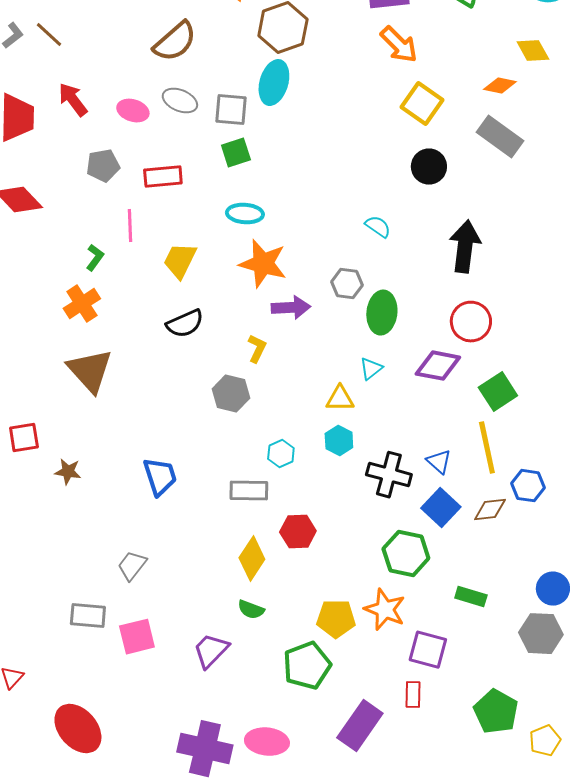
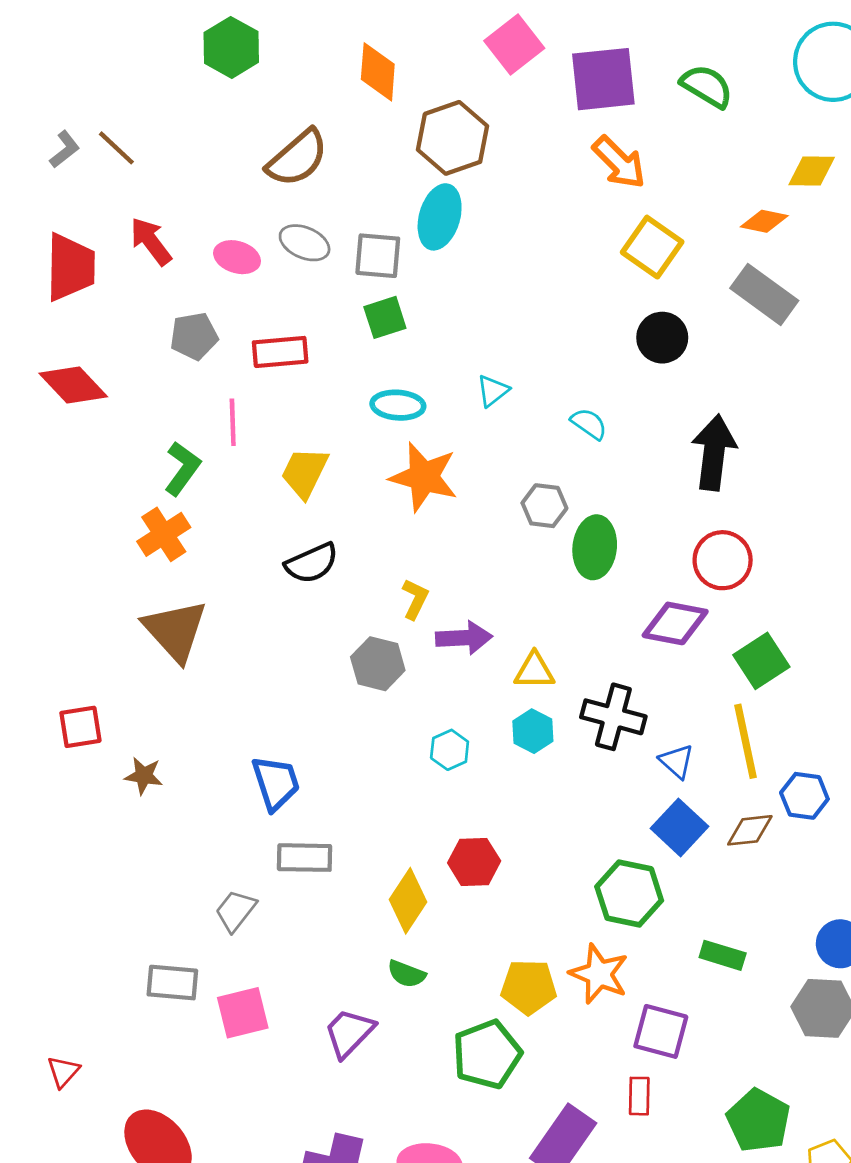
yellow diamond: (533, 51) -> (812, 171), turned -60
green L-shape: (95, 258) -> (182, 468), size x1.4
purple arrow: (291, 308) -> (464, 638), moved
cyan triangle: (371, 369) -> (493, 391), moved
black cross: (389, 475) -> (613, 717), moved
gray rectangle: (249, 491) -> (305, 858), moved

